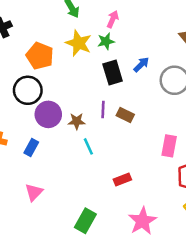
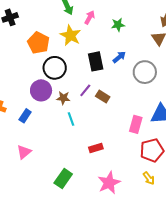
pink arrow: (113, 19) -> (90, 17), moved
green star: (106, 41) -> (118, 25), moved
black circle: (28, 90) -> (55, 68), moved
purple line: (103, 110) -> (85, 90), turned 32

